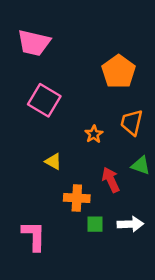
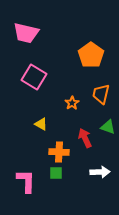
green square: (95, 224) -> (56, 173), moved

